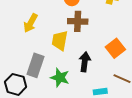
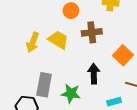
brown cross: (78, 21) -> (92, 32), moved
yellow trapezoid: (60, 41) -> (58, 40), moved, turned 120

